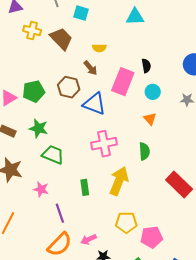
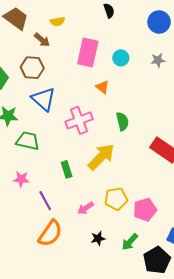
black semicircle: (146, 66) -> (109, 11), moved
brown arrow: (90, 68) -> (42, 40), moved
blue triangle: (94, 104) -> (44, 99), moved, turned 30
orange triangle: (150, 119) -> (103, 87), moved
yellow arrow: (119, 181) -> (101, 157), turned 32
pink arrow: (89, 239) -> (86, 208), moved

